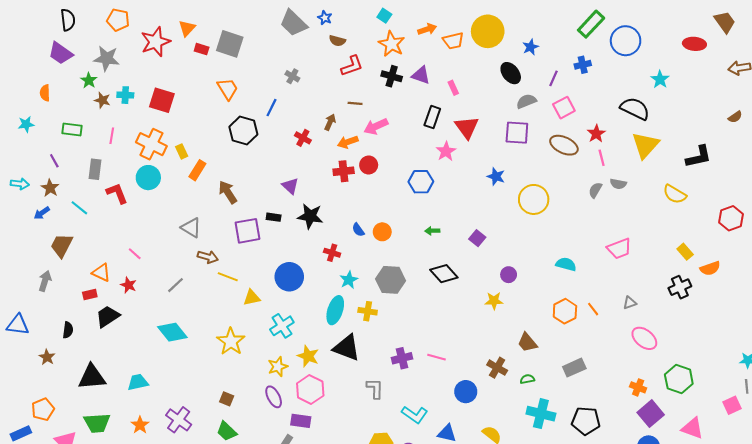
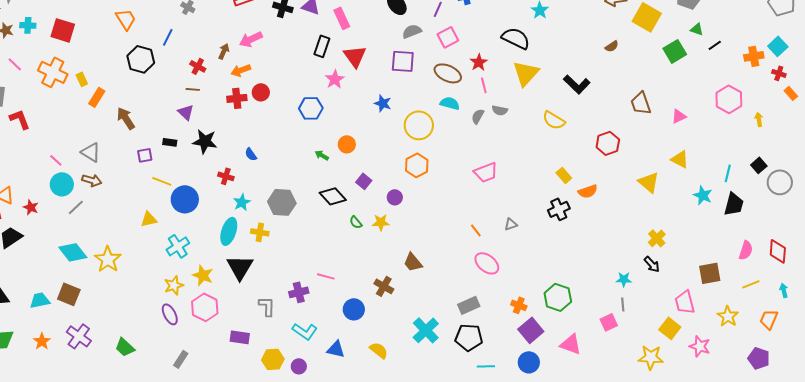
pink rectangle: (453, 88) -> (342, 18), size x1.5
brown line: (355, 103) -> (193, 89), moved
pink arrow: (376, 126) -> (251, 39), moved
pink line: (112, 136) -> (15, 64), turned -56
black L-shape: (699, 157) -> (577, 84), turned 56
cyan circle: (148, 178) -> (62, 184), moved
purple square: (247, 231) -> (145, 155), size x0.6
green arrow: (432, 231) -> (322, 155), turned 32
orange circle: (382, 232) -> (347, 144), moved
purple square: (477, 238) -> (364, 181), moved
pink trapezoid: (619, 249) -> (486, 172), moved
pink line: (135, 254) -> (56, 160), moved
brown arrow: (208, 257) -> (92, 180), moved
cyan semicircle: (566, 264) -> (450, 103), moved
yellow line: (228, 277) -> (162, 181), moved
orange hexagon: (565, 311) -> (417, 165), moved
pink ellipse: (644, 338) -> (487, 263), moved
yellow star: (231, 341) -> (108, 259), moved
black triangle: (347, 348) -> (240, 267), turned 40
purple cross: (402, 358) -> (299, 292), moved
gray rectangle: (574, 368) -> (469, 305), moved
green semicircle: (527, 379) -> (356, 222), moved, turned -120
brown square: (227, 399) -> (69, 294), moved, size x1.6
cyan cross: (541, 414) -> (426, 330), turned 32
purple rectangle: (301, 421) -> (240, 337), moved

